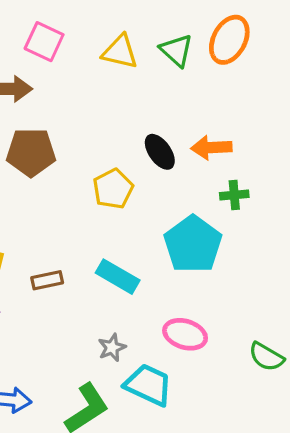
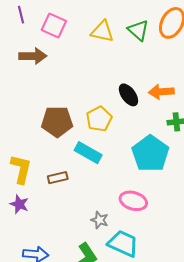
brown pentagon: (31, 152) -> (57, 122), moved
cyan rectangle: (118, 277) -> (88, 153), moved
pink ellipse: (185, 334) -> (133, 201), moved
gray star: (112, 348) -> (100, 220), turned -30

